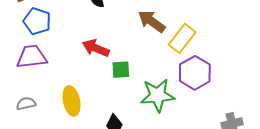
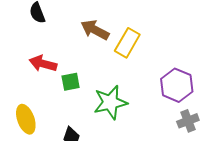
purple hexagon: (195, 73) -> (177, 85), moved

